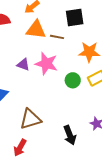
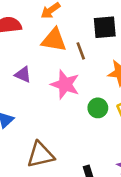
brown line: (57, 37) -> (81, 51), turned 56
purple triangle: (23, 65) -> (23, 75), moved

